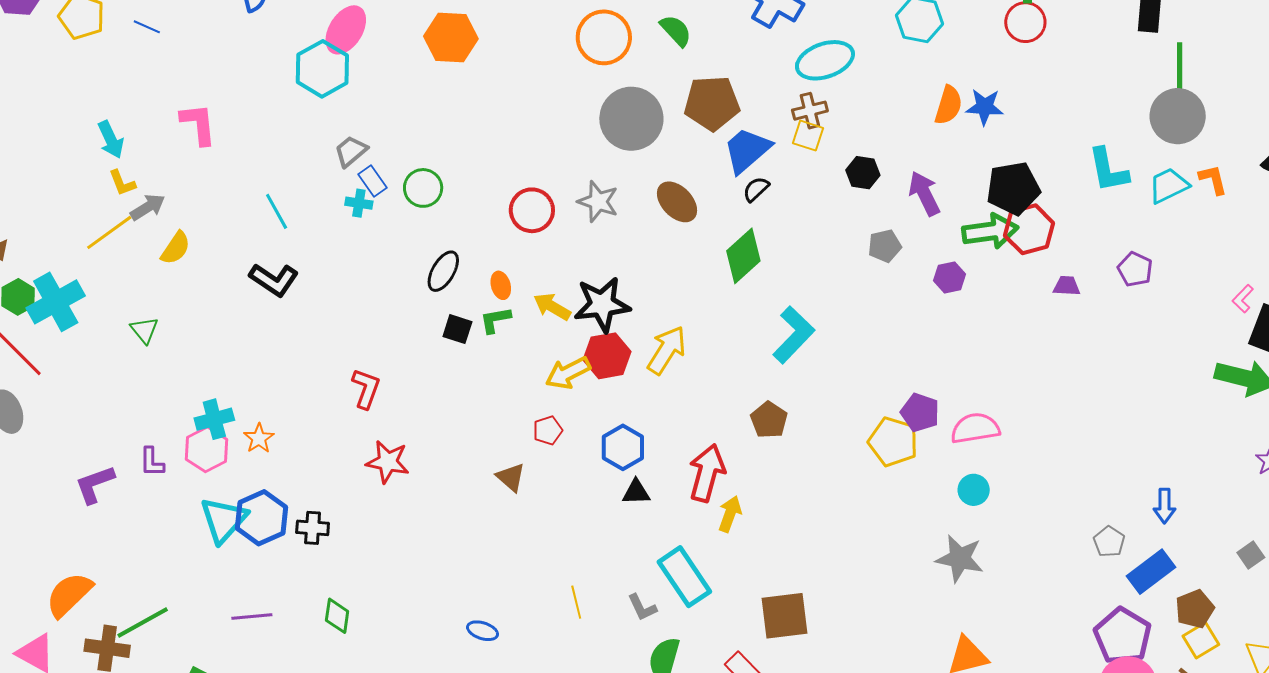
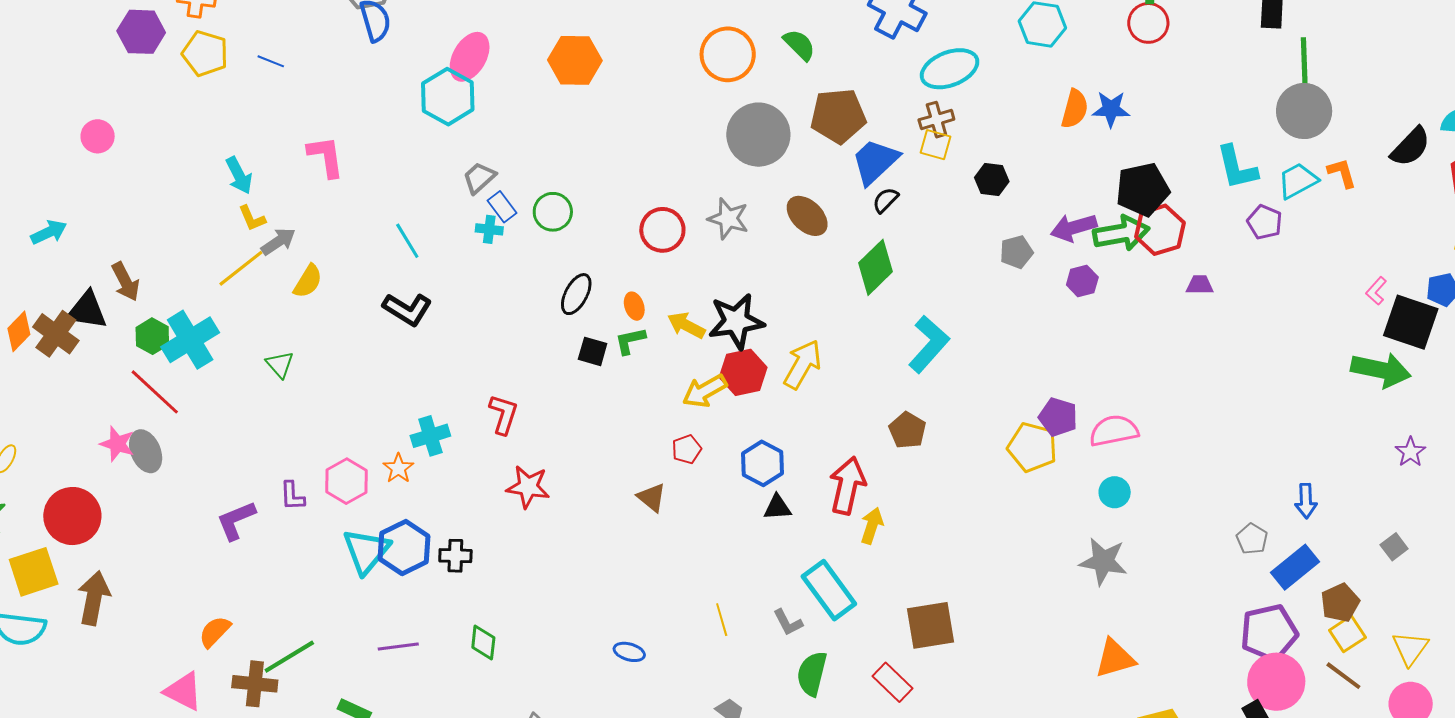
purple arrow: (924, 193) -> (1074, 228), moved, turned -78
purple pentagon: (1135, 269) -> (1265, 222), moved
cyan cross: (214, 419) -> (430, 436), moved
orange semicircle: (69, 595) -> (215, 632), size x0.7
purple pentagon: (1123, 636) -> (1269, 633), turned 30

